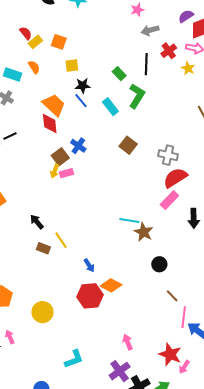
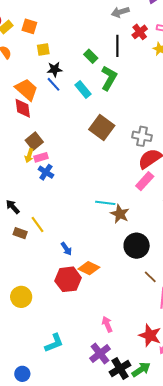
brown square: (128, 145) -> (102, 128), size x1.4
blue cross: (78, 146) -> (46, 172), moved
black circle: (159, 264) -> (137, 246), size x1.6

